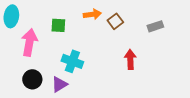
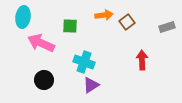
pink arrow: (29, 42) -> (41, 43), turned -76
purple triangle: (59, 84) -> (91, 85), moved

